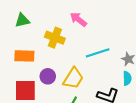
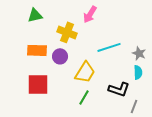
pink arrow: (78, 19) -> (90, 14), turned -96
purple circle: (48, 76) -> (60, 56), moved

